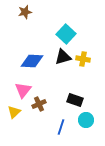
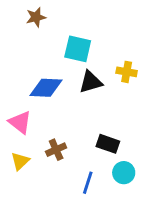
cyan square: (66, 34) -> (78, 49), moved, turned -30
yellow cross: (83, 59) -> (127, 72), moved
pink triangle: (23, 90) -> (20, 122), moved, turned -30

